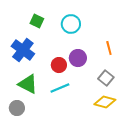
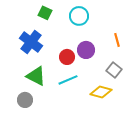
yellow diamond: (105, 102) -> (101, 92), moved

